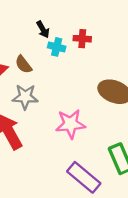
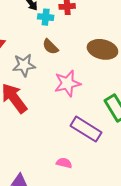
brown semicircle: (23, 64) -> (50, 47), moved

